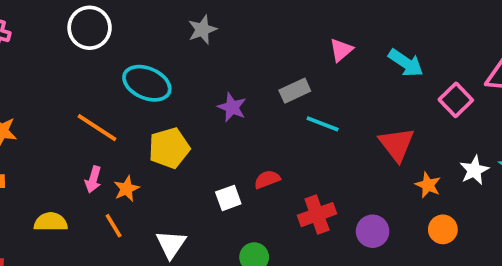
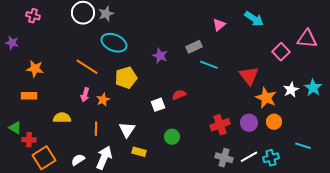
gray star: (202, 30) -> (106, 14), moved
cyan arrow: (406, 63) -> (254, 19), moved
orange star: (428, 185) -> (266, 98), size x1.5
red cross: (317, 215) -> (220, 125), moved
orange line: (114, 226) -> (96, 129), moved, turned 32
purple circle: (373, 231) -> (249, 123), moved

